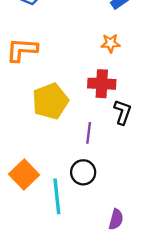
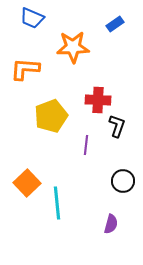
orange star: (110, 43) -> (73, 47), moved, size x1.8
black circle: (83, 172) -> (123, 181), moved

